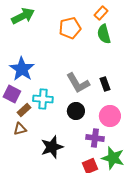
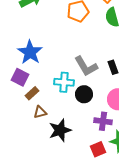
cyan cross: (43, 99) -> (64, 82), moved
brown triangle: (20, 129) -> (40, 112), moved

